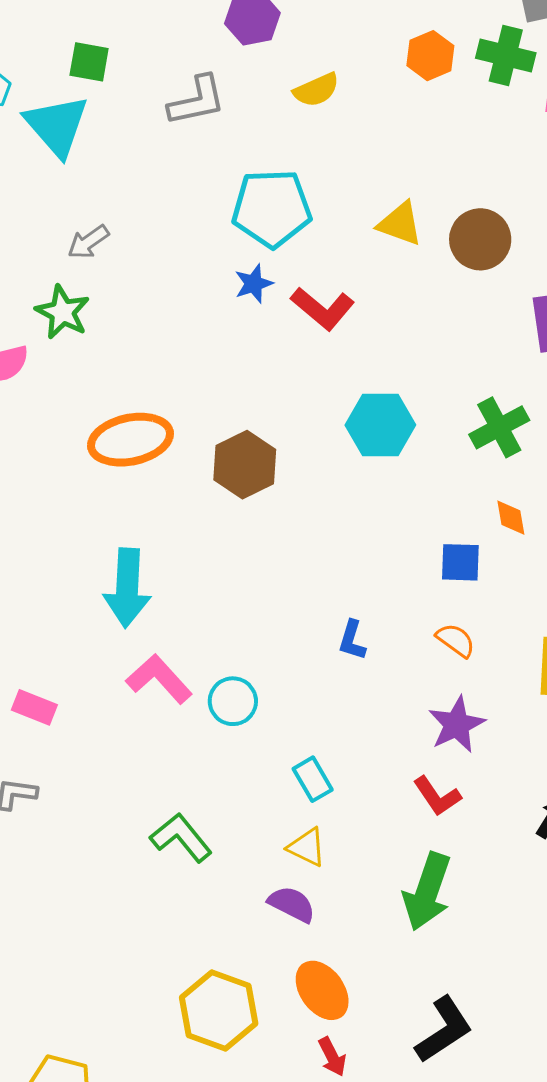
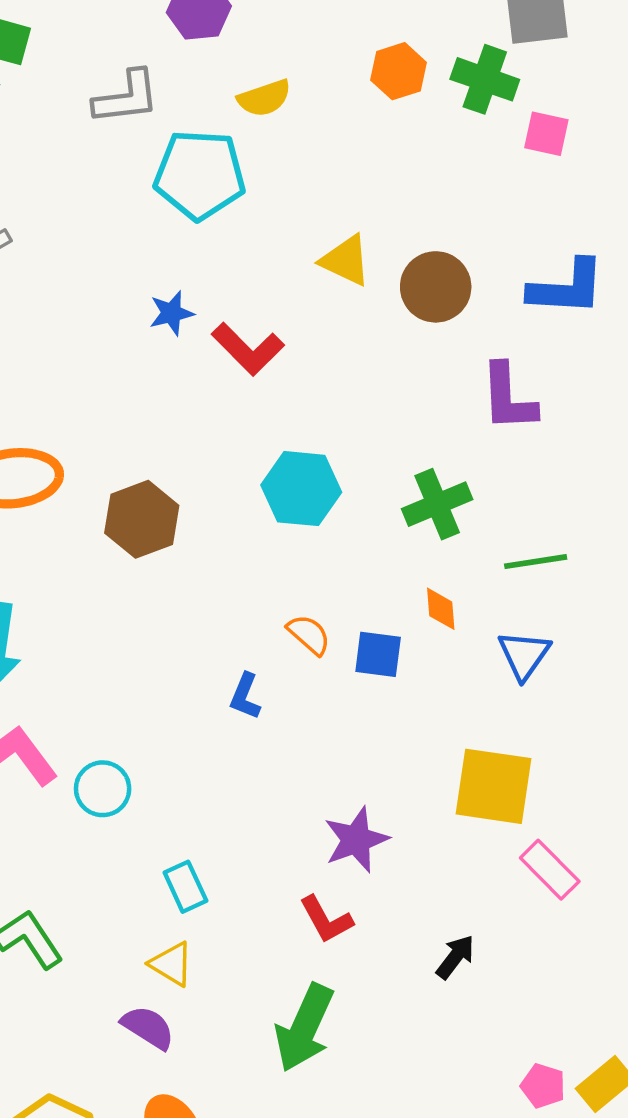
cyan pentagon: (272, 208) -> (200, 175), moved
blue L-shape: (352, 640) -> (245, 696), moved
orange semicircle: (456, 640) -> (309, 635), moved

